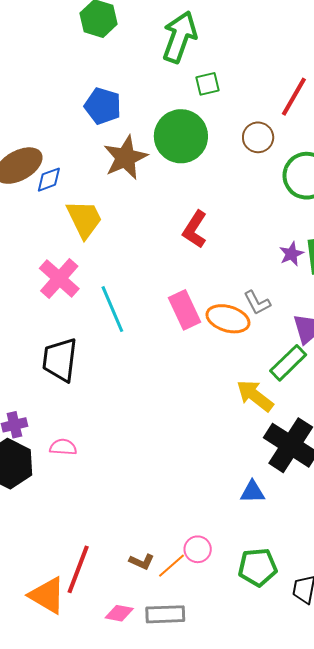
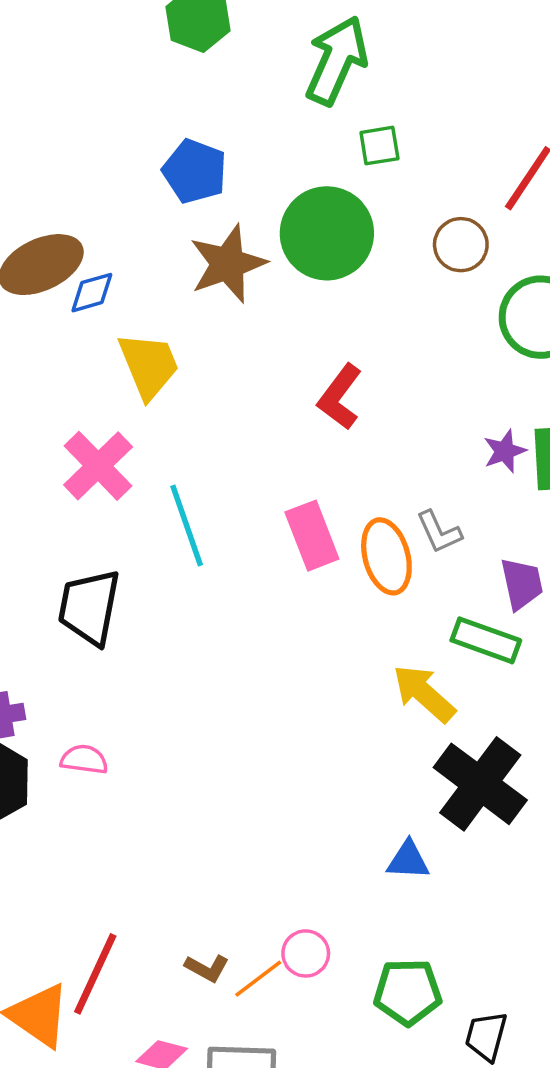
orange ellipse: (228, 319) -> (386, 556), turned 54
green rectangle: (288, 363) -> (486, 640), turned 60

